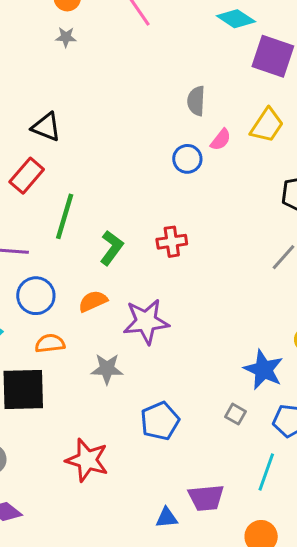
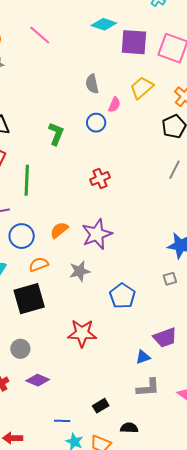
yellow trapezoid: (267, 125) -> (142, 88), turned -150
green L-shape: (112, 248) -> (56, 134), moved
gray square: (235, 414) -> (170, 279), turned -32

